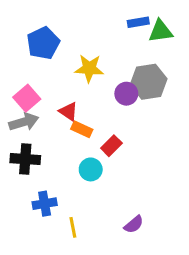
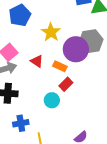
yellow star: (89, 68) -> (51, 32), turned 30
purple circle: (126, 94) -> (76, 49), size x1.6
orange rectangle: (82, 129) -> (60, 66), moved

